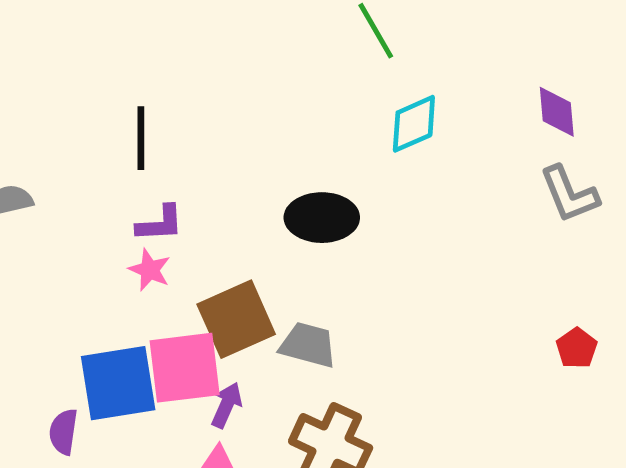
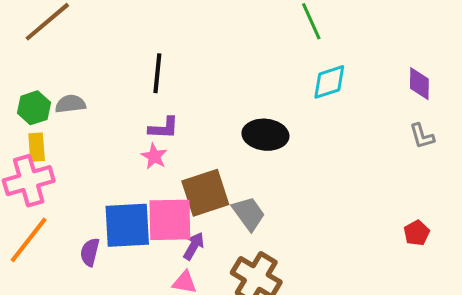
gray L-shape: (569, 194) -> (422, 136), size x0.7
gray trapezoid: (308, 345) -> (249, 214), turned 33

